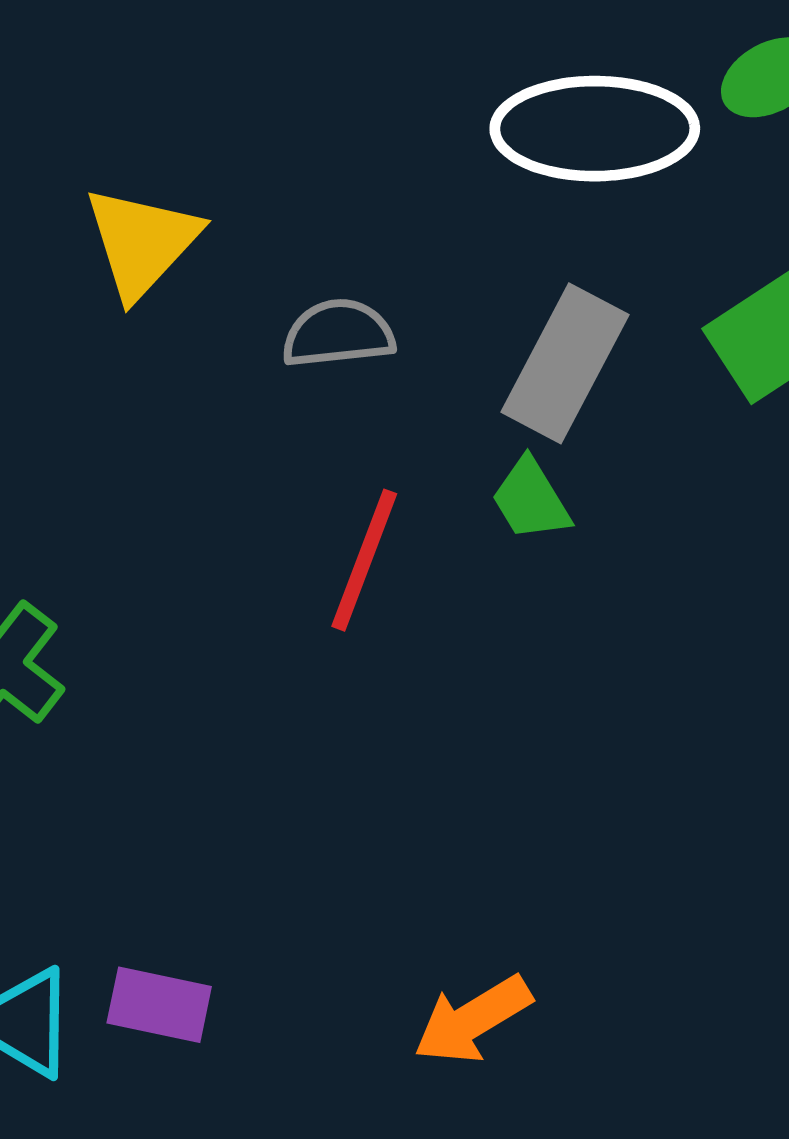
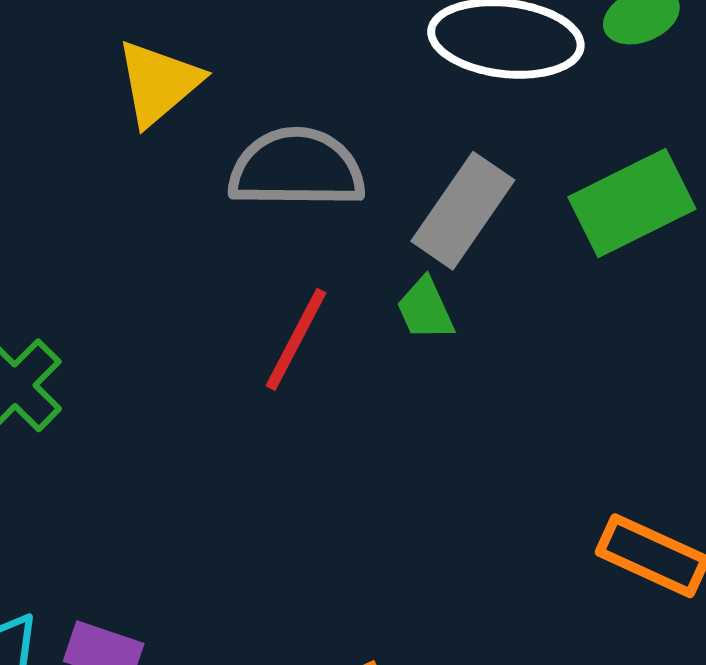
gray semicircle: (338, 333) -> (297, 168), size x1.6

